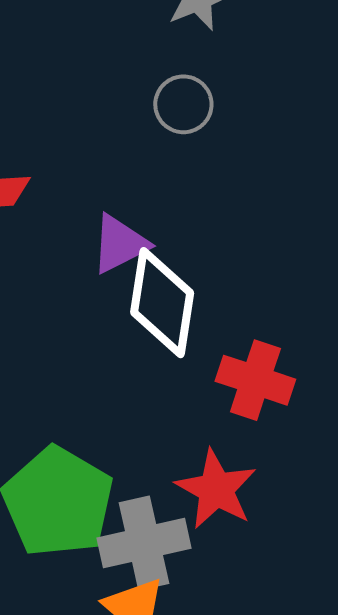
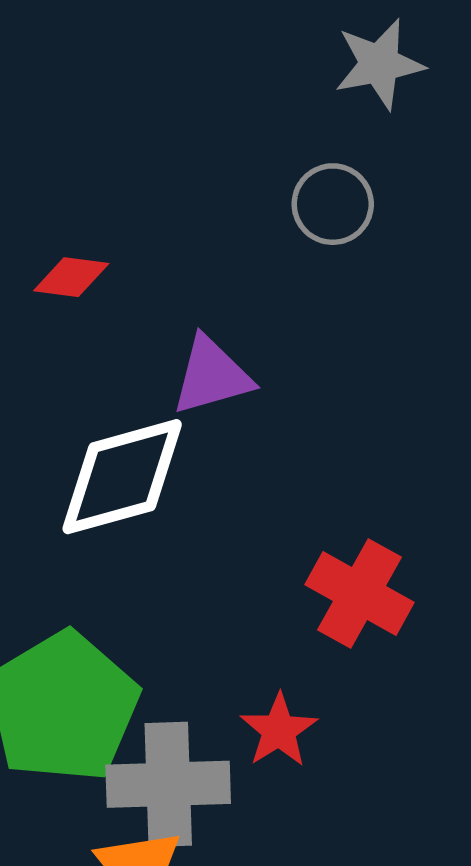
white diamond: (162, 303) -> (122, 477), moved, turned 55
red star: (216, 489) -> (279, 730), size x0.7

